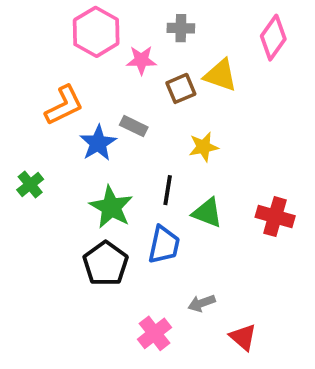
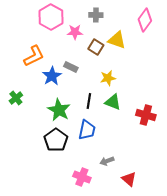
brown square: (181, 88) -> (96, 47), turned -35
green triangle: (207, 213) -> (113, 102), moved
pink cross: (155, 333) -> (82, 177), turned -30

